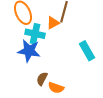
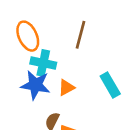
orange triangle: (53, 23) -> (66, 88), moved

